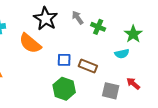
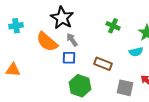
gray arrow: (78, 18) -> (72, 40), moved
blue square: (64, 60) -> (69, 58), moved

